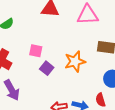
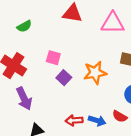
red semicircle: (101, 100) -> (120, 116), turned -48

